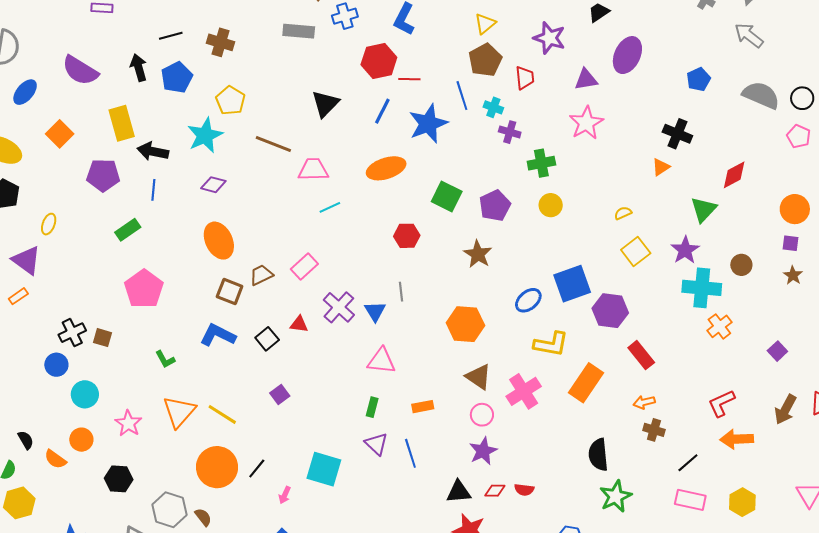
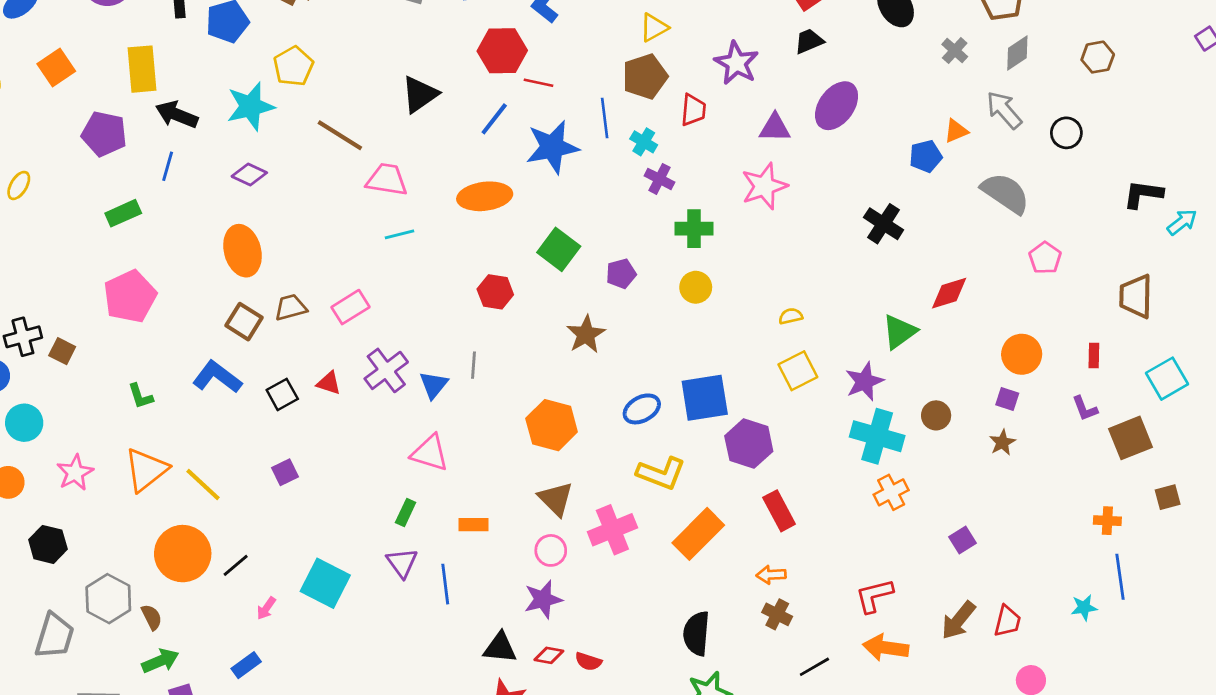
black circle: (802, 98) -> (1066, 133), moved
orange triangle: (661, 167) -> (956, 131), moved
purple pentagon: (495, 206) -> (621, 274), size x0.7

